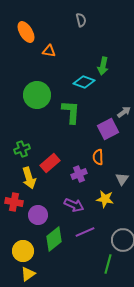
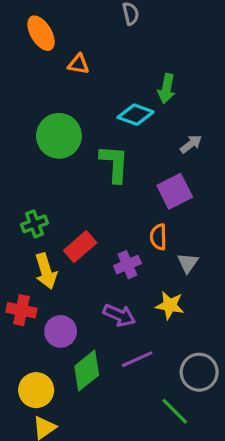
gray arrow: (124, 112) -> (191, 144), moved
gray triangle: (122, 179) -> (188, 263), moved
green line: (108, 264) -> (175, 411), turned -60

